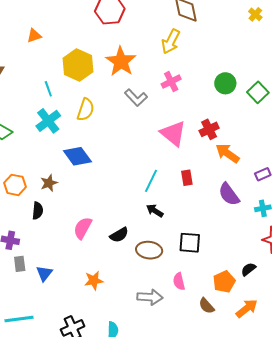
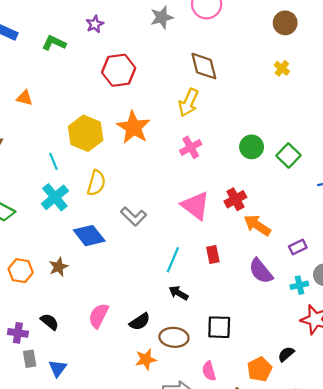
orange triangle: (34, 36) -> (25, 98), moved, turned 35
gray L-shape: (136, 98) -> (133, 216), moved
black semicircle: (38, 211) -> (50, 322), moved, turned -54
orange star: (94, 280) -> (146, 359), moved

